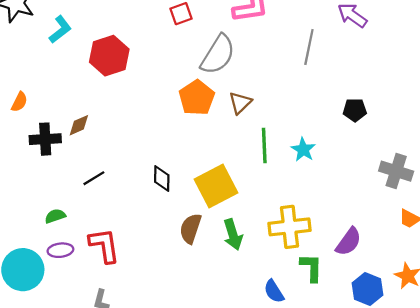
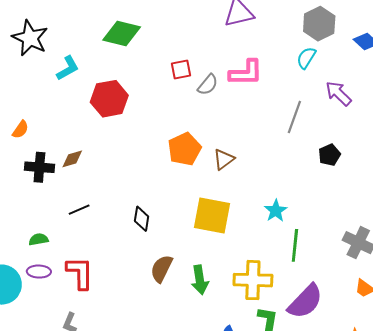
gray semicircle: (218, 55) -> (208, 85), moved, size x0.6
black pentagon: (355, 110) -> (329, 155), moved, turned -30
green line: (264, 145) -> (295, 245), moved
yellow square: (216, 186) -> (212, 216), moved, turned 30
purple semicircle: (349, 242) -> (305, 301), size x1.4

